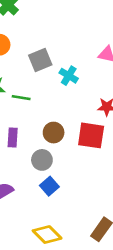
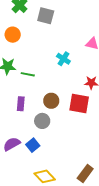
gray square: (40, 60) -> (46, 16), moved, turned 36
blue square: (49, 186) -> (33, 145), moved

